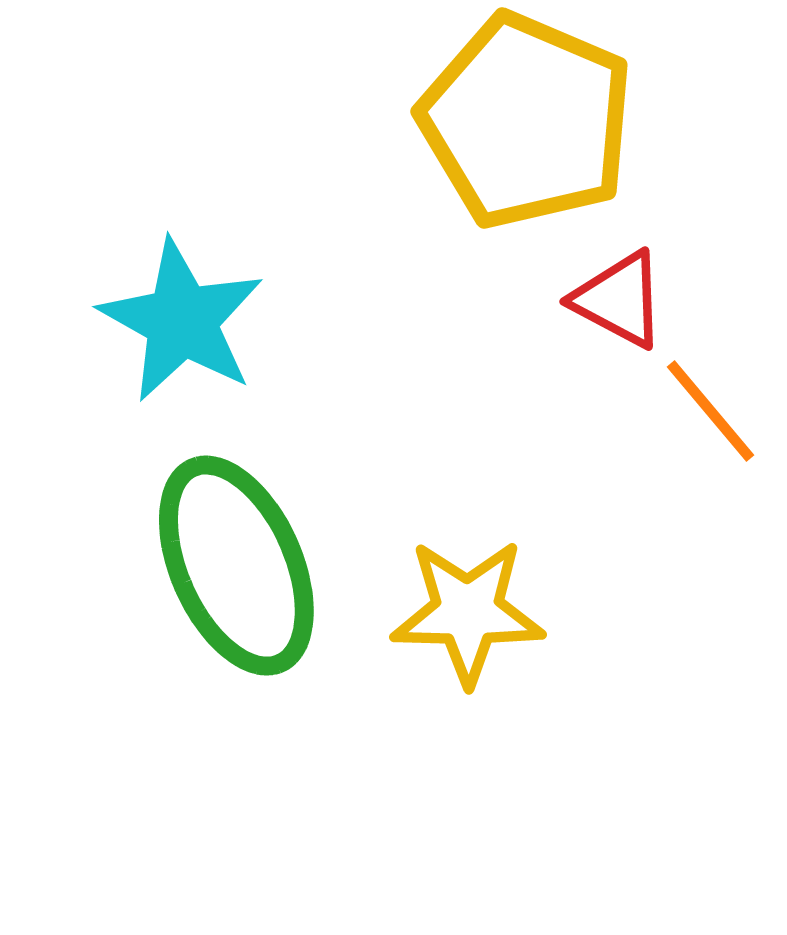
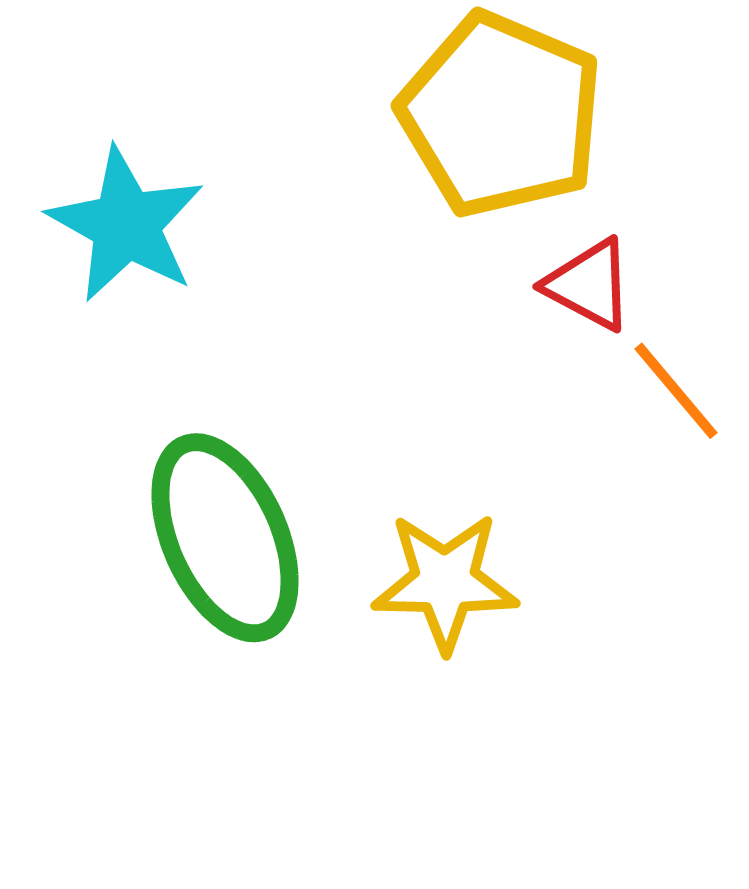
cyan star: (182, 321) -> (126, 225), moved

